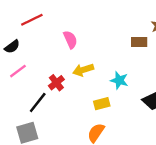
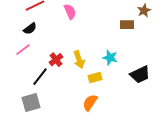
pink semicircle: (70, 40) -> (70, 12), moved
black semicircle: (12, 47) -> (30, 29), moved
yellow arrow: (83, 70) -> (79, 60), moved, turned -90

